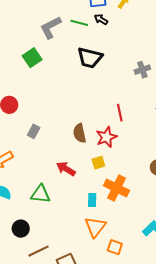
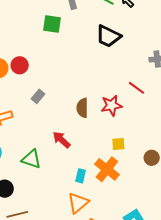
green square: (32, 58) -> (52, 24), turned 30
red line: (120, 113) -> (137, 88), moved, turned -54
red star: (106, 137) -> (112, 105), moved
yellow square: (98, 163) -> (118, 144), moved

